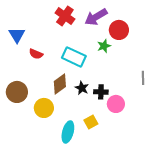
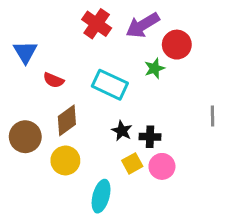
brown diamond: (60, 84) -> (67, 120), moved
pink circle: (116, 104) -> (162, 166), moved
yellow square: (91, 122) -> (132, 163), moved

